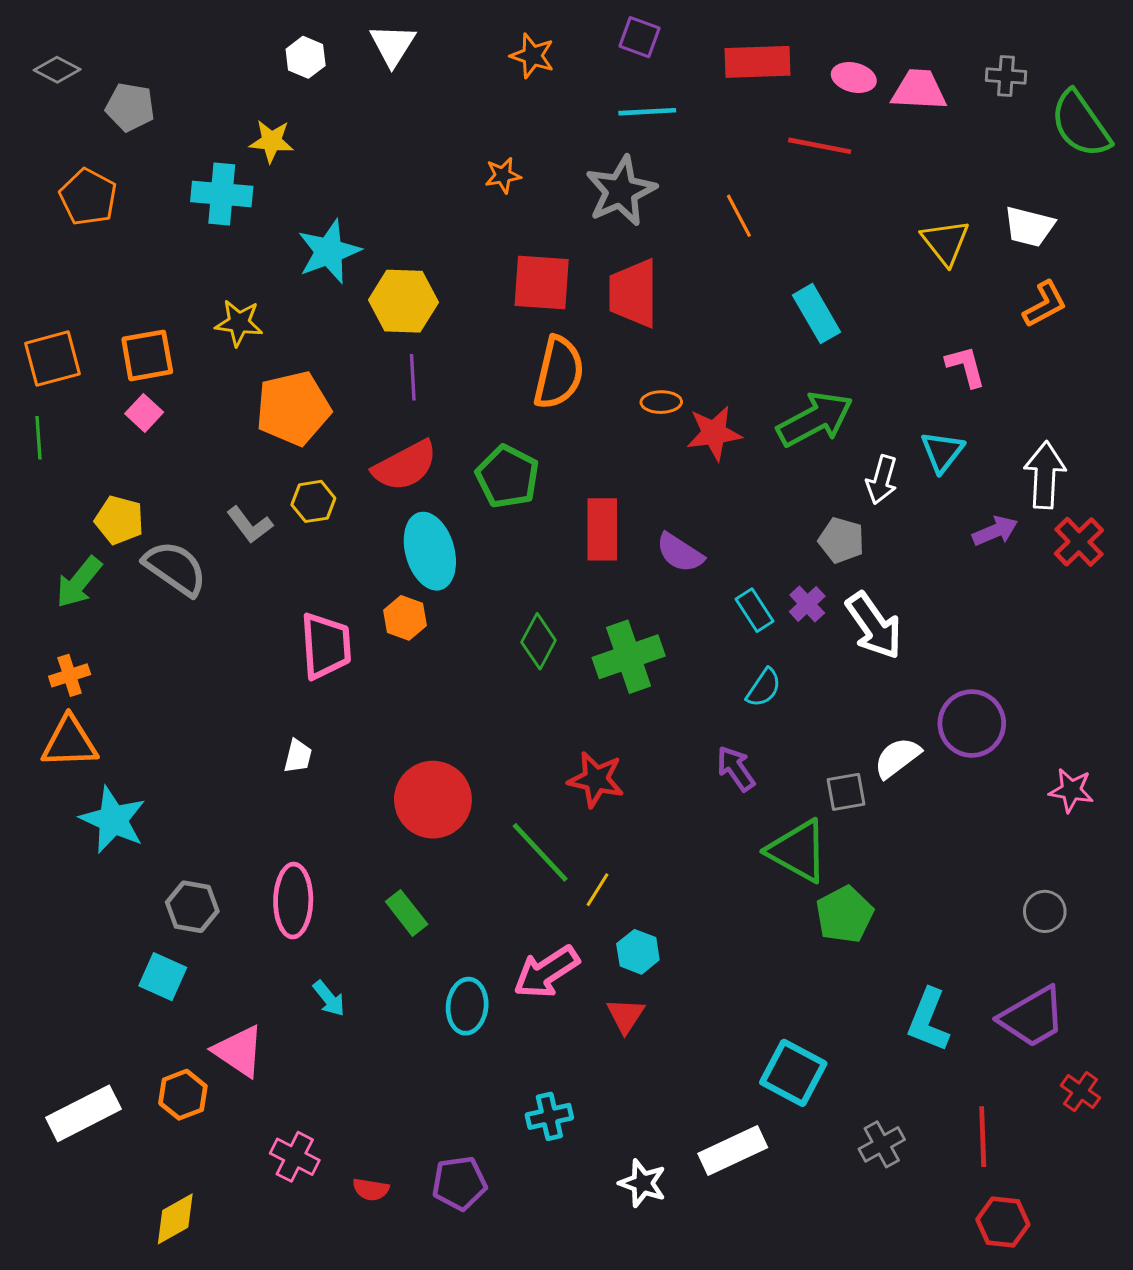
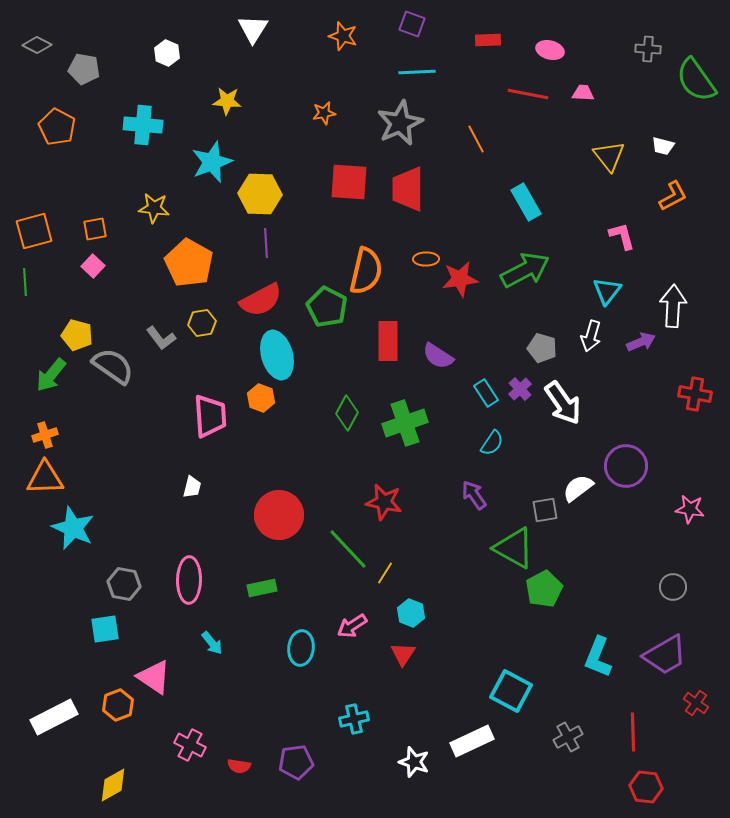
white hexagon: (306, 57) -> (167, 53), moved
red rectangle: (758, 62) -> (488, 40), size x0.6
pink trapezoid: (919, 90) -> (583, 93), moved, size x0.6
yellow star: (271, 141) -> (227, 101), moved
white trapezoid: (1029, 227) -> (663, 146), size x0.7
orange square: (147, 355) -> (95, 229), size x0.7
orange semicircle: (559, 373) -> (366, 271), moved
orange pentagon: (293, 408) -> (189, 263), turned -30
white arrow: (882, 480) -> (591, 336), moved
red cross: (1079, 542) -> (695, 394), moved, turned -36
green rectangle: (407, 913) -> (262, 588), turned -64
pink arrow: (546, 972) -> (352, 626), size x0.7
cyan square: (163, 977) -> (105, 629), turned -32

